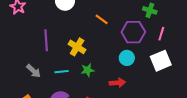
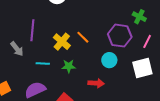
orange line: (102, 19) -> (83, 37), moved
gray arrow: (34, 71) -> (17, 49), moved

